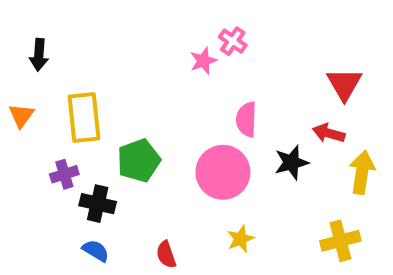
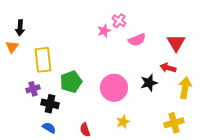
orange triangle: (21, 116) -> (12, 47), moved
pink semicircle: (246, 119) -> (137, 40), moved, turned -114

